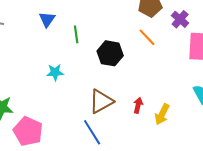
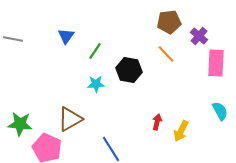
green line: (76, 34) -> (95, 51), turned 42
cyan star: (55, 72) -> (96, 84), moved
brown triangle: (101, 101) -> (70, 119), moved

